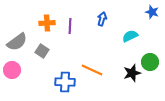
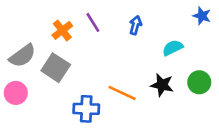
orange cross: (47, 23) -> (62, 30), turned -35
purple line: (70, 26) -> (93, 22), moved, turned -35
gray square: (42, 51) -> (56, 68), size x1.5
black star: (132, 73) -> (162, 85), moved, turned 30

